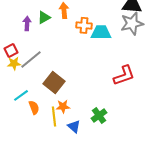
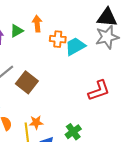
cyan trapezoid: (101, 32) -> (75, 46), turned -30
brown square: (54, 82) -> (27, 82), moved

